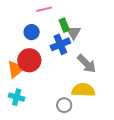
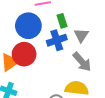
blue circle: (32, 32) -> (28, 26), size x1.6
gray triangle: (74, 32) -> (81, 35), moved

